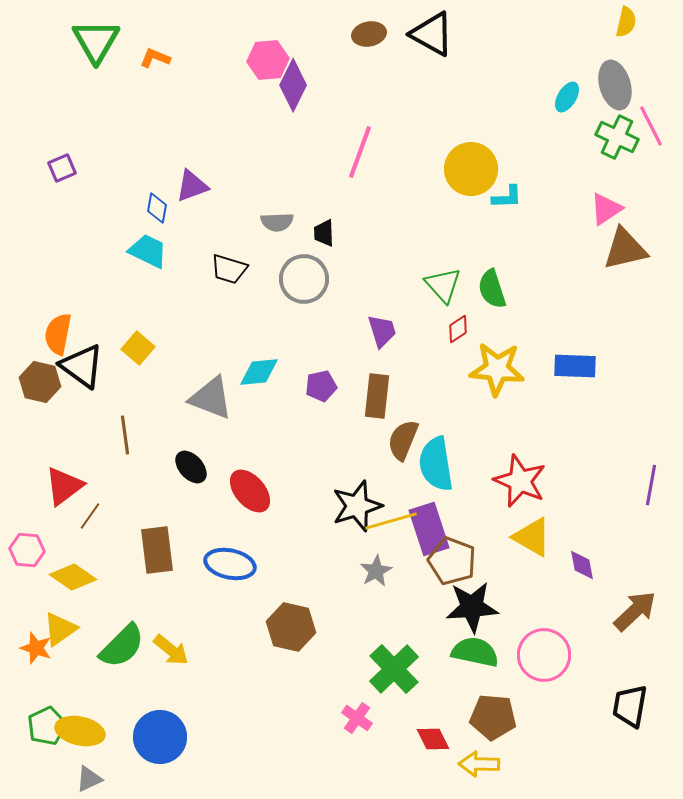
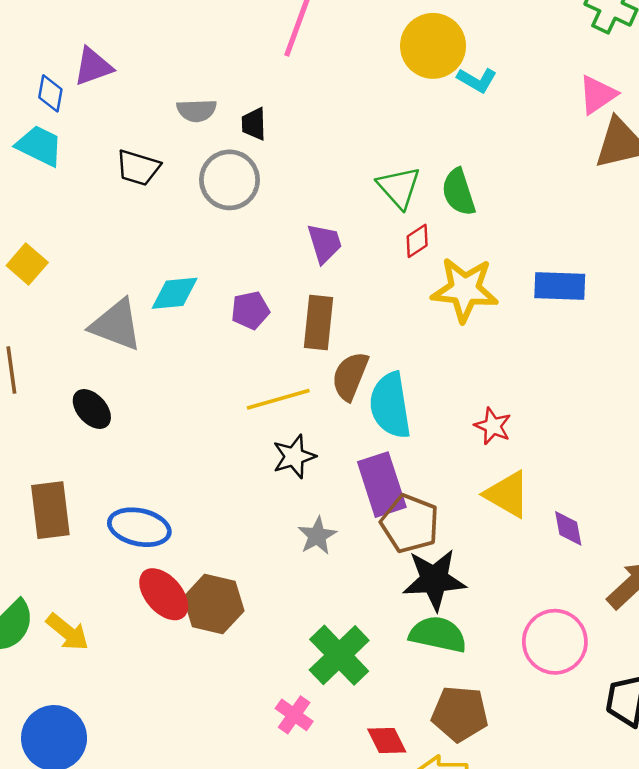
cyan L-shape: (507, 197) -> (477, 80), turned 32
red star: (520, 481) -> (493, 426), size x0.6
red ellipse: (250, 491) -> (164, 594), moved
black star: (357, 506) -> (294, 457), size x0.7
yellow line: (391, 521) -> (278, 399), moved
pink circle: (544, 655) -> (555, 642), moved

